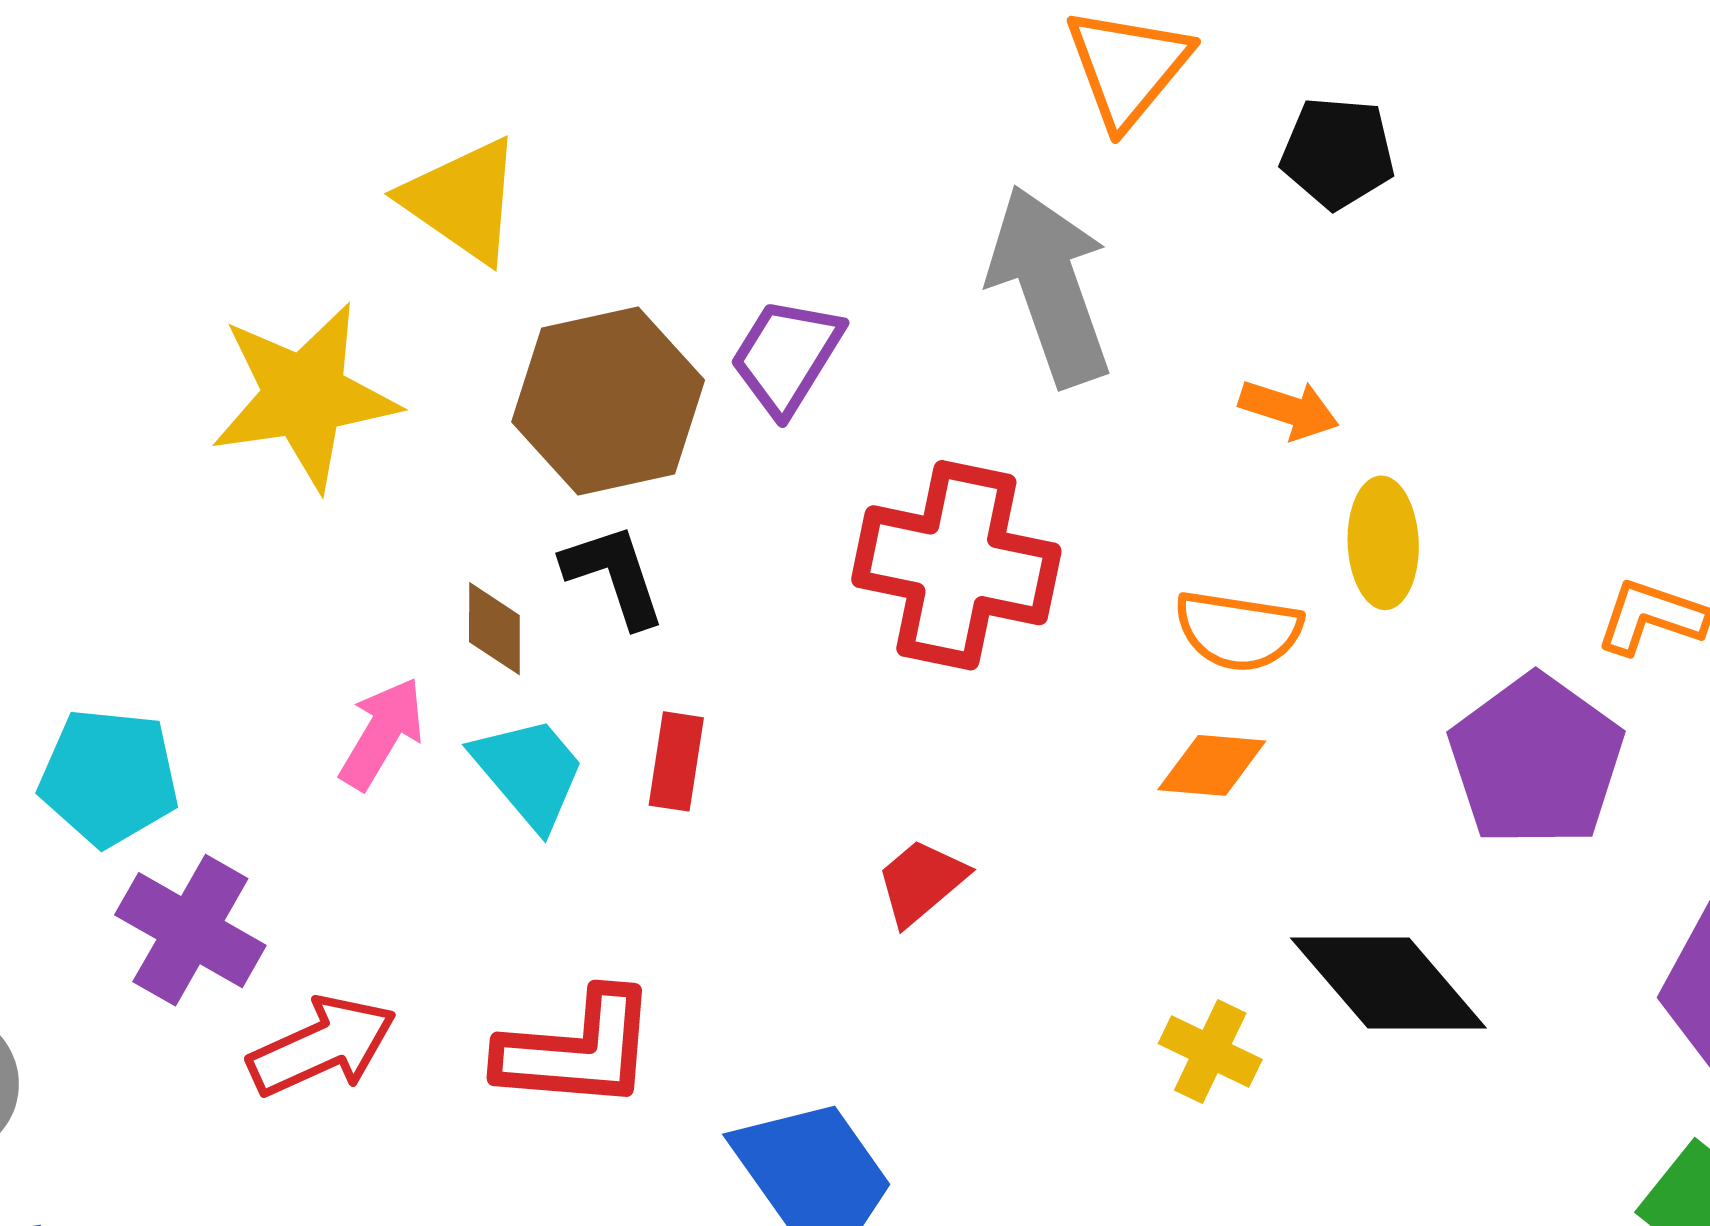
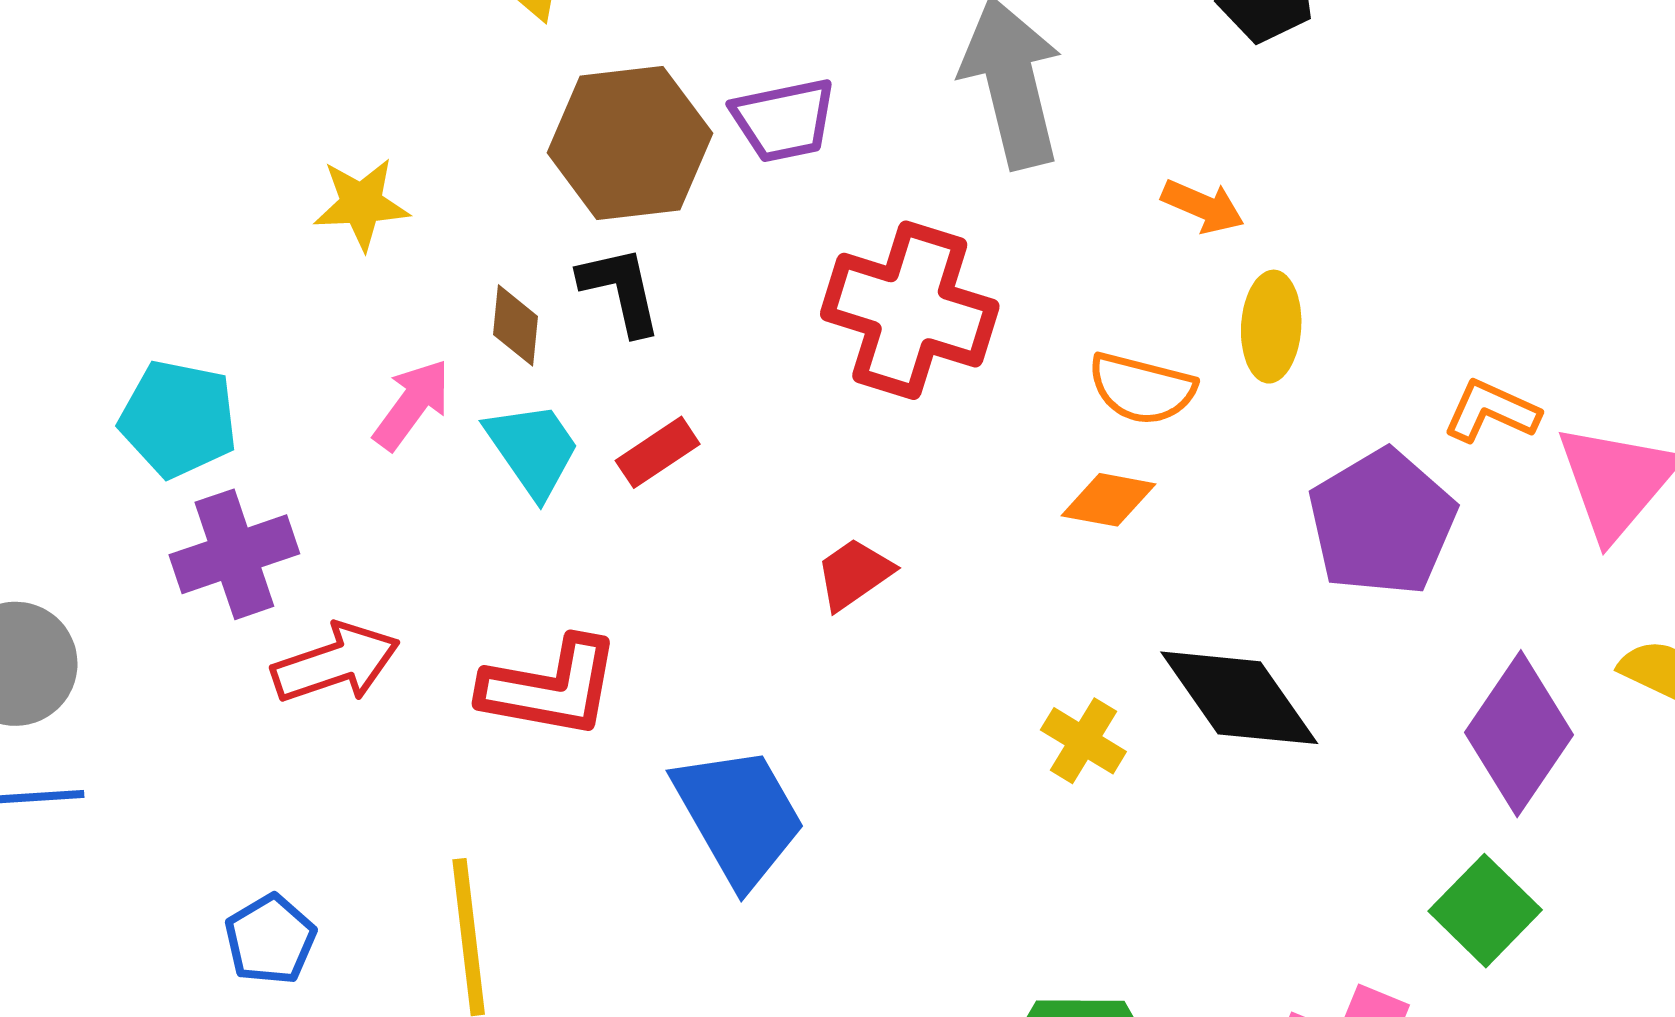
purple trapezoid: (786, 356) -> (784, 120), turned -139
yellow star: (304, 396) -> (361, 204), moved, size x0.6
red rectangle: (676, 761) -> (658, 452), turned 42
purple cross: (190, 930) -> (234, 554), turned 36

